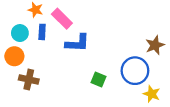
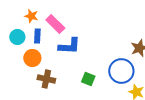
orange circle: (14, 56) -> (32, 58), moved
brown cross: (29, 79) -> (46, 79), moved

